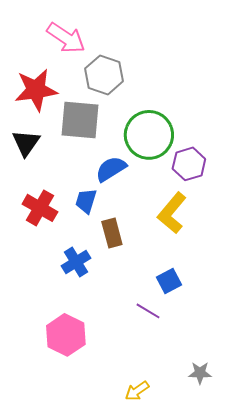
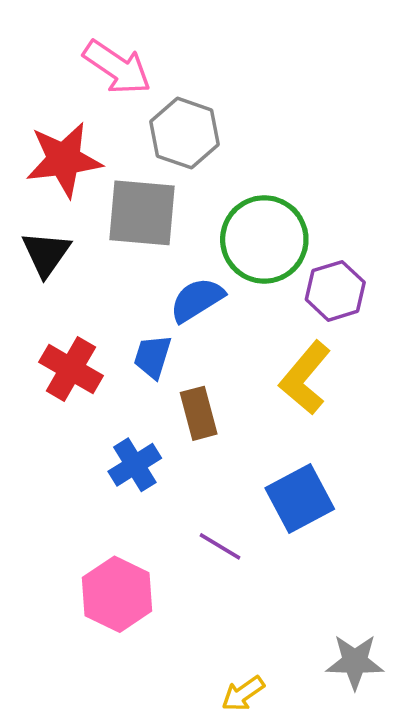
blue square: (169, 281) -> (300, 498), size x1.5
purple line: (148, 311) -> (220, 546), moved
gray star: (200, 373) -> (355, 662), size x1.4

